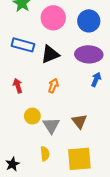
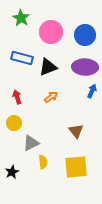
orange arrow: (53, 86) -> (51, 97), turned 32
yellow circle: (32, 116) -> (14, 123), moved
gray triangle: (51, 125) -> (31, 143), moved, turned 36

